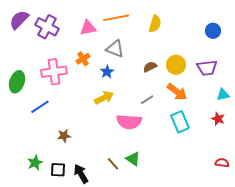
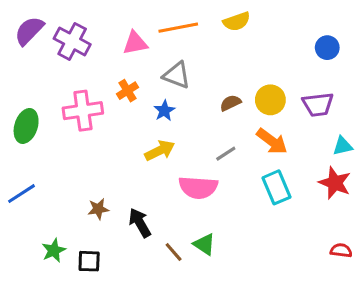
yellow semicircle: (155, 24) -> (237, 22), moved, turned 54
blue line: (40, 107) -> (21, 194), moved
red star: (218, 119) -> (335, 183), size x1.5
black arrow: (81, 174) -> (140, 223), moved

